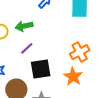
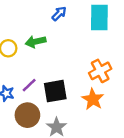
purple line: (27, 48) -> (29, 85), moved

